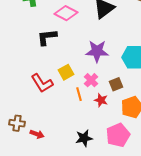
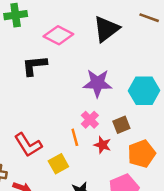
yellow square: (66, 72) -> (58, 164), moved
red L-shape: (42, 83) -> (28, 145), moved

